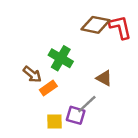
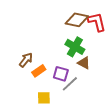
green cross: (61, 58) -> (75, 47), moved
brown arrow: (32, 74) -> (26, 60), turned -91
purple square: (76, 115) -> (61, 74), moved

